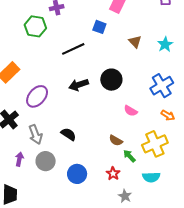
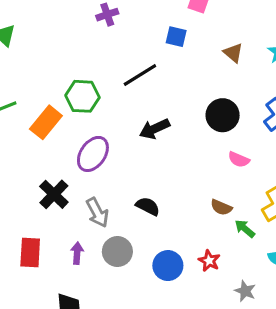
green hexagon: (35, 26) -> (82, 96), moved
black circle: (111, 80) -> (223, 115), moved
red star: (113, 174) -> (209, 261), moved

